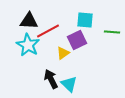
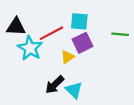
cyan square: (85, 20) -> (79, 21), moved
black triangle: (29, 21) -> (16, 27), moved
black arrow: (51, 79) -> (55, 85), turned -108

